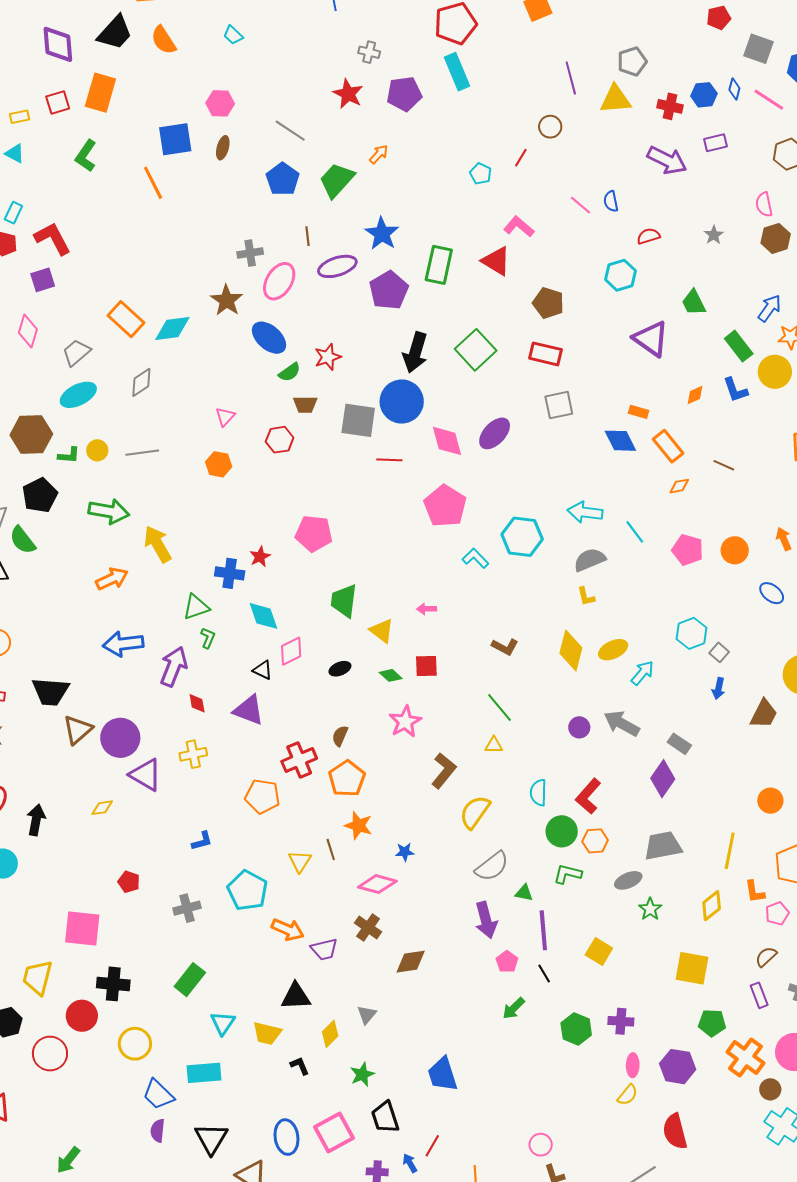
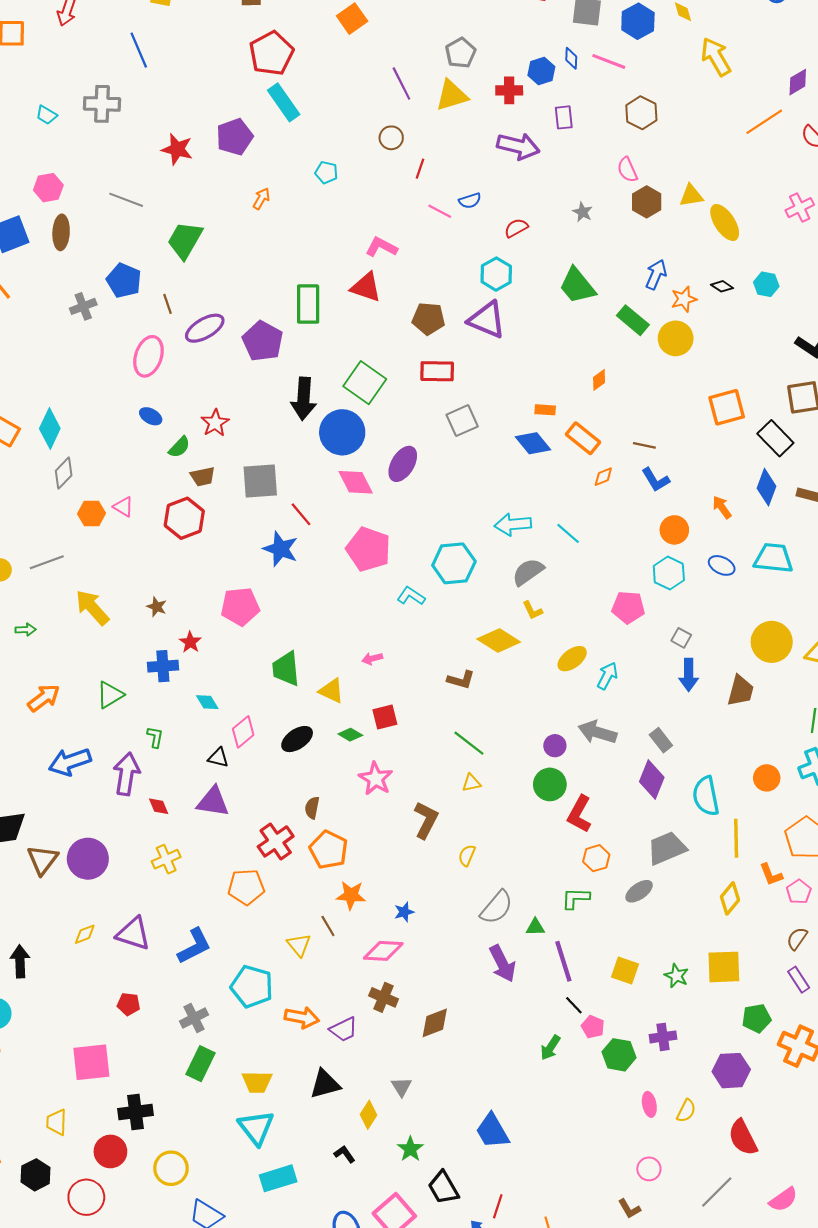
gray cross: (369, 52) -> (102, 104), moved, size x1.6
purple rectangle: (715, 143) -> (564, 117), turned -70
brown ellipse: (223, 148) -> (61, 232), size x1.4
orange arrow: (379, 154) -> (261, 199), moved
red line: (521, 158) -> (420, 169), moved
cyan pentagon: (481, 174) -> (326, 172), moved
blue pentagon: (283, 179) -> (124, 281), moved
blue semicircle: (611, 201) -> (470, 201), turned -85
blue star: (382, 234) -> (281, 549), moved
gray cross: (250, 253) -> (83, 306), moved
brown star: (227, 300) -> (157, 607), moved, size x0.6
green trapezoid: (694, 303) -> (577, 286), size x1.4
cyan diamond: (172, 329) -> (50, 428), turned -45
blue ellipse: (269, 338) -> (151, 416), size x0.6
purple triangle: (651, 339) -> (487, 320), moved
gray diamond: (141, 382) -> (64, 473), moved
blue L-shape: (735, 390) -> (656, 480), moved
blue circle: (402, 402) -> (342, 432), moved
pink triangle: (225, 417) -> (123, 507), turned -30
red hexagon: (280, 440) -> (184, 518), size x1.4
red line: (389, 460) -> (301, 514), turned 60
orange hexagon: (219, 464) -> (92, 513), moved
green arrow: (109, 511) -> (26, 630), size x0.5
yellow arrow: (158, 544) -> (92, 607), moved
pink pentagon: (688, 550) -> (628, 607), moved
green triangle: (196, 607) -> (110, 695), moved
cyan diamond: (264, 616) -> (207, 702), size x0.7
cyan hexagon: (691, 633) -> (669, 573), moved
yellow diamond: (571, 651) -> (499, 641), moved, turned -60
black ellipse: (340, 669) -> (297, 739), size x1.4
blue arrow: (719, 688) -> (689, 675), size x1.4
gray rectangle: (679, 744) -> (661, 740), turned 30
purple triangle: (146, 775) -> (133, 934), moved
cyan semicircle: (538, 793) -> (706, 796), moved, size x1.4
yellow semicircle: (475, 812) -> (467, 855), size x0.6
green circle: (562, 831) -> (550, 784), moved
blue L-shape: (202, 841) -> (194, 946), size x1.6
green star: (650, 909) -> (676, 976), moved
pink pentagon: (507, 962) -> (593, 1027), moved
yellow trapezoid: (38, 977) -> (57, 1122), size x0.7
green rectangle: (190, 980) -> (201, 1064), moved
cyan triangle: (223, 1023) -> (256, 1128), size x1.4
yellow trapezoid: (267, 1033) -> (257, 1082), moved
pink ellipse: (633, 1065) -> (649, 1104), moved
cyan rectangle: (204, 1073) -> (278, 1178), moved
pink circle: (541, 1145) -> (649, 1169), moved

